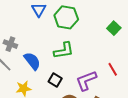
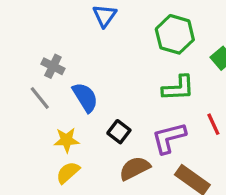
green hexagon: (66, 17) -> (175, 34), moved
green L-shape: (64, 51) -> (178, 88), moved

